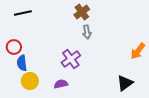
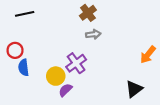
gray arrow: (87, 32) -> (93, 34), turned -88
yellow circle: (30, 81) -> (56, 76), moved
purple semicircle: (61, 84) -> (65, 90), turned -32

